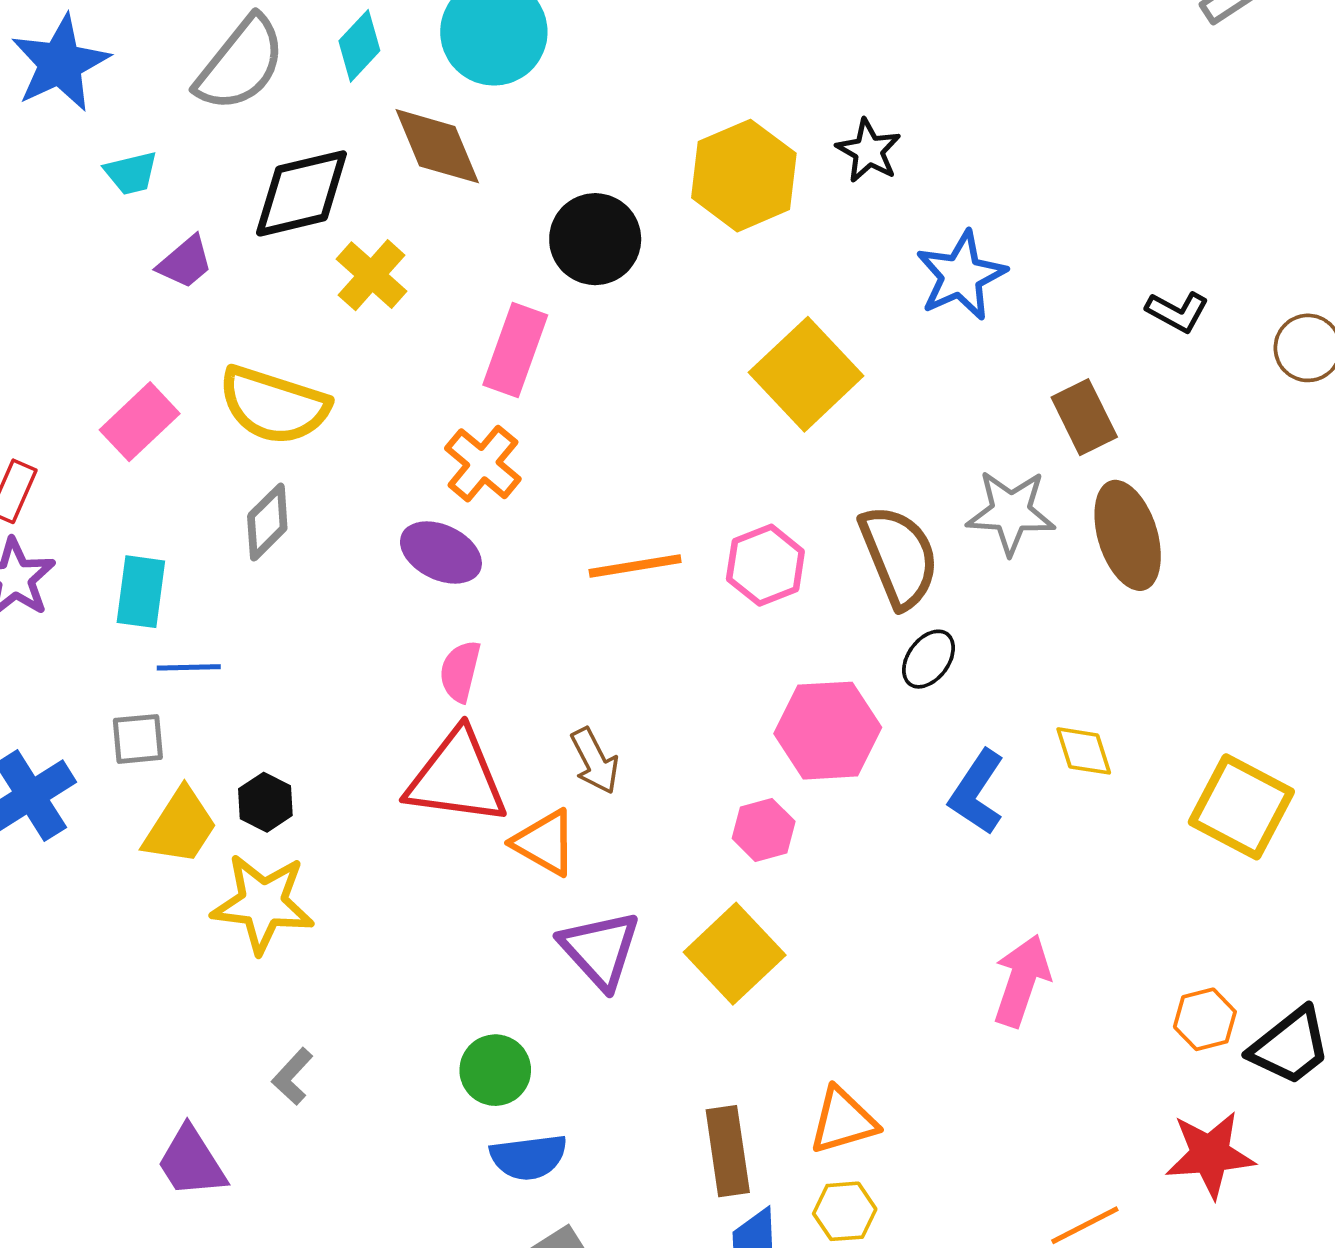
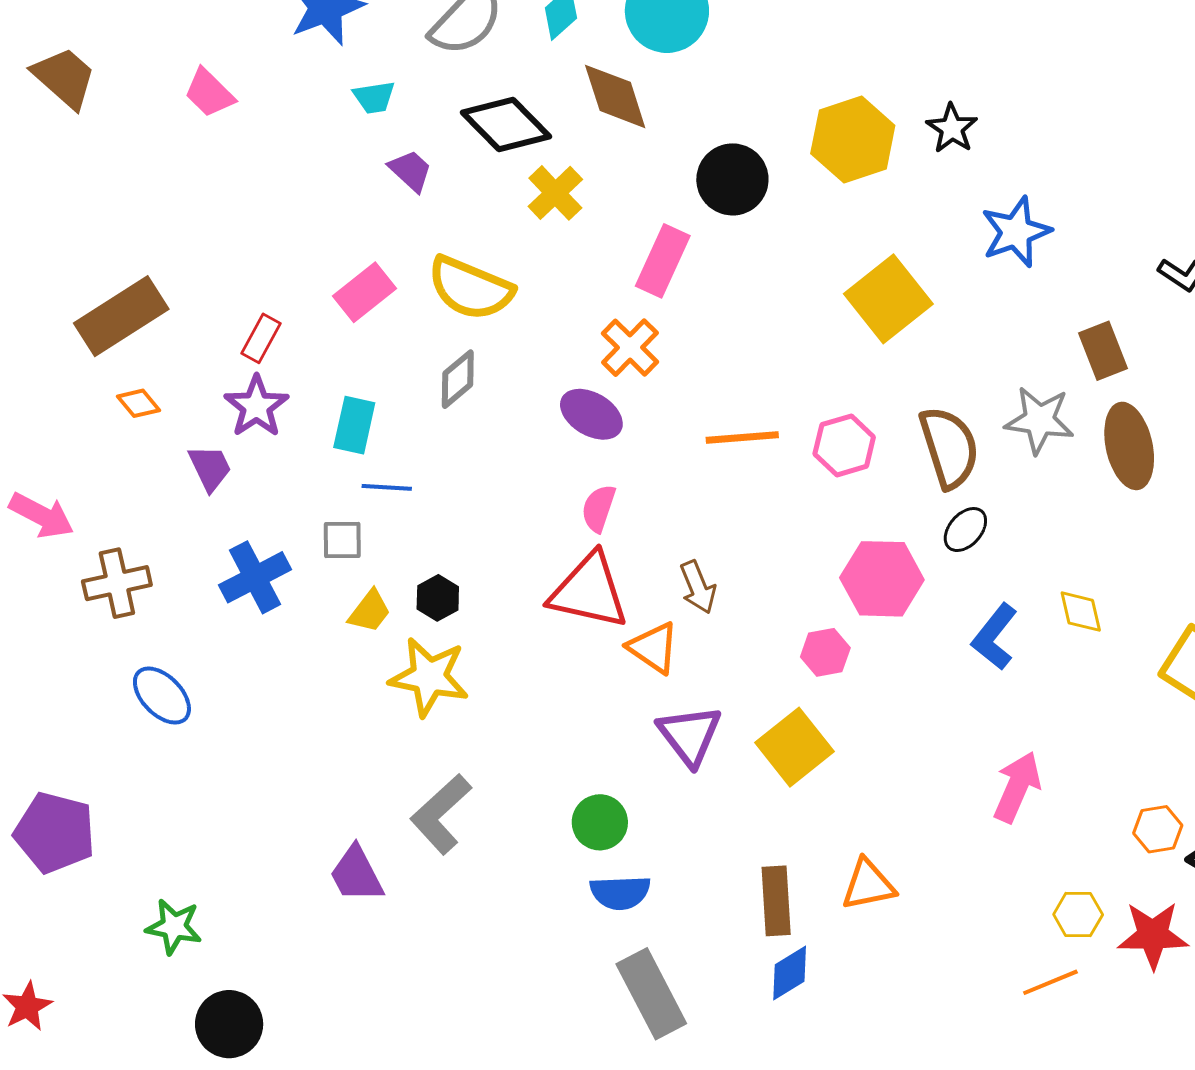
black diamond: (301, 193) -> (506, 124), turned 54
purple trapezoid: (185, 262) -> (411, 171), turned -102
yellow trapezoid: (180, 827) -> (370, 611), size x0.7
gray L-shape: (292, 1076) -> (441, 814), size x1.8
yellow hexagon: (845, 1211) -> (1078, 915), moved

